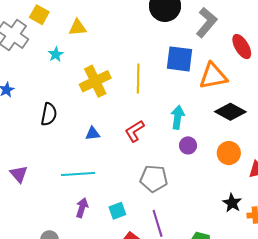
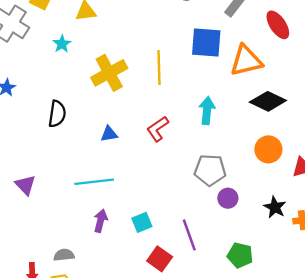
purple circle: (188, 145) -> (228, 198), moved
gray pentagon: (154, 179) -> (210, 170), moved

